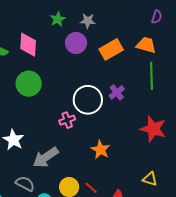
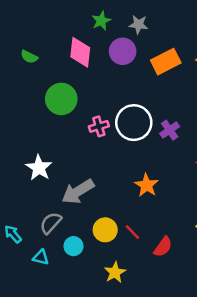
pink diamond: (28, 45) -> (80, 52), moved
purple cross: (117, 92) -> (170, 130), moved
pink cross: (67, 120) -> (99, 126), moved
gray semicircle: (25, 184) -> (51, 223), turned -78

